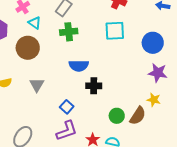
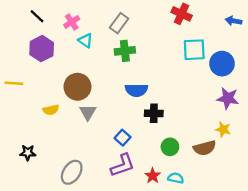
cyan square: (115, 31) -> (194, 50), moved
brown circle: (28, 48) -> (77, 87), moved
green circle: (117, 116) -> (170, 147), moved
brown semicircle: (138, 116) -> (205, 148), turned 42

